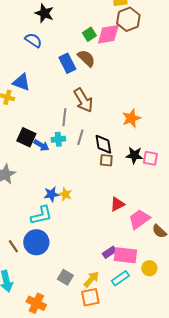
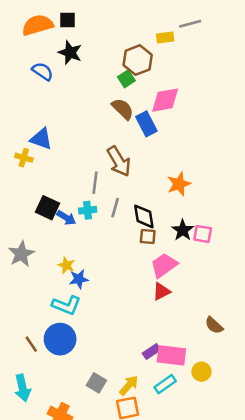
brown hexagon: (128, 19) -> (138, 60), moved
pink diamond: (108, 34) -> (165, 100), moved
blue semicircle: (33, 40) -> (43, 71), moved
blue rectangle: (67, 63) -> (146, 124), moved
black star: (134, 155) -> (183, 230), turned 30
yellow star: (65, 194) -> (66, 265), moved
cyan L-shape: (41, 215) -> (66, 305), turned 35
pink trapezoid: (139, 219) -> (164, 265), moved

